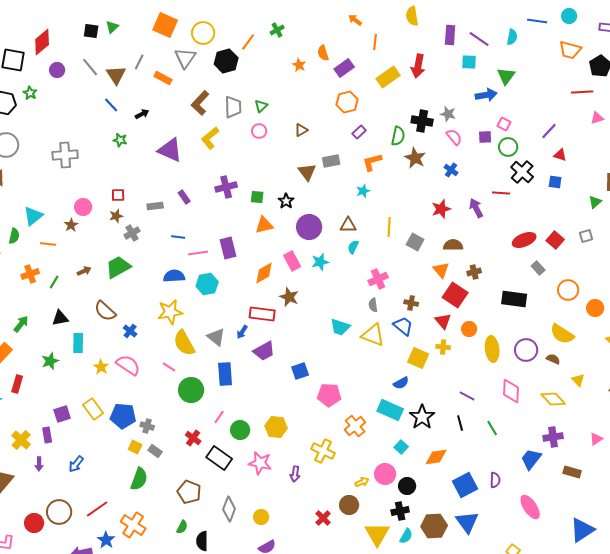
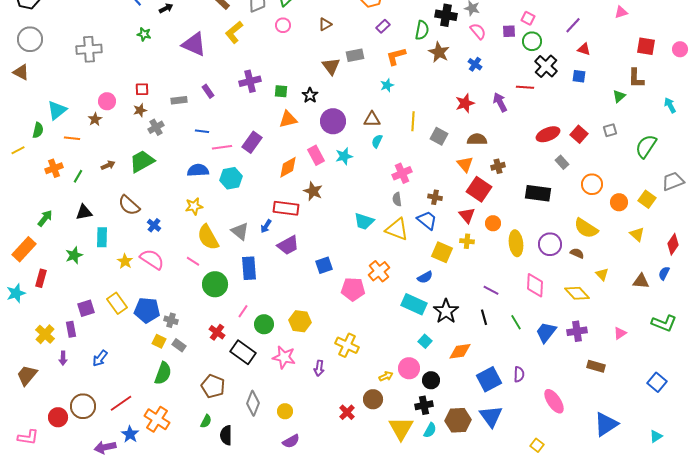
purple rectangle: (228, 248) -> (252, 142), turned 50
yellow star: (170, 312) -> (194, 206), size x0.7
orange cross: (355, 426) -> (379, 271), moved
blue trapezoid: (531, 459) -> (546, 332), moved

